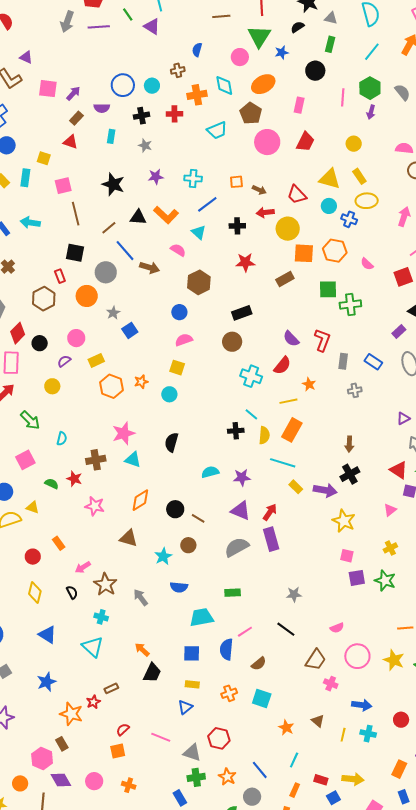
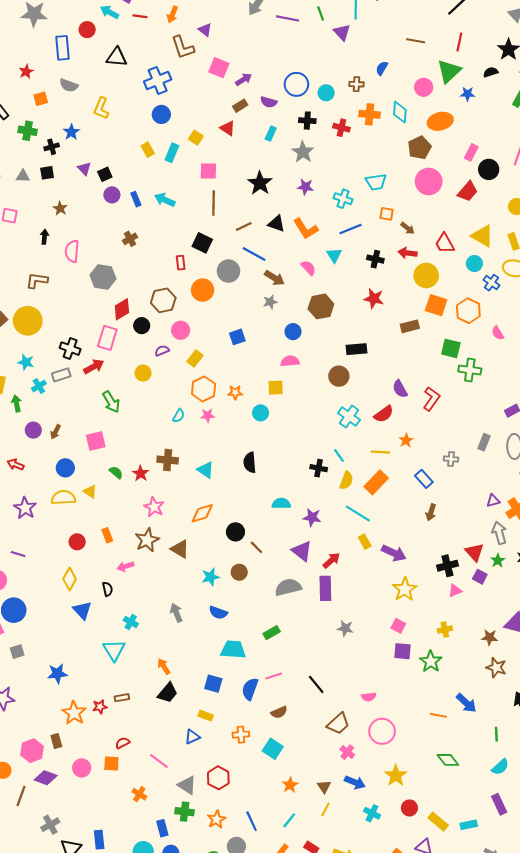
black circle: (315, 71) -> (489, 169), moved
cyan trapezoid: (217, 130) -> (376, 182), moved
gray star: (145, 145) -> (303, 152), size x1.5
blue line: (125, 251) -> (254, 254), turned -35
brown hexagon: (44, 299) -> (163, 300), moved
gray star: (113, 313) -> (270, 302), moved
yellow rectangle: (96, 360) -> (195, 359), turned -42
gray rectangle: (343, 361) -> (484, 442), moved
blue rectangle: (373, 362) -> (424, 479), moved
yellow square: (177, 368) -> (276, 388), turned -35
pink star: (124, 433) -> (208, 415), moved, size x0.6
cyan semicircle: (62, 439) -> (179, 416), moved
black semicircle: (172, 442) -> (250, 463), turned -36
black cross: (350, 474) -> (447, 566), moved
brown star: (105, 584) -> (147, 540), moved
green rectangle: (233, 593) -> (272, 633), turned -42
gray star: (294, 594) -> (345, 628), moved
blue triangle: (47, 635) -> (82, 610), moved
yellow star: (394, 660) -> (396, 776), moved
blue arrow: (362, 705) -> (355, 782), moved
yellow line: (343, 735) -> (325, 809), moved
purple diamond: (61, 780) -> (46, 778), turned -55
pink circle: (94, 781) -> (82, 768), moved
orange cross: (129, 785) -> (139, 794), moved

